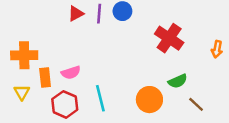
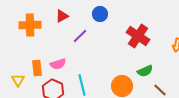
purple line: (99, 14) -> (80, 36), moved, turned 42
orange cross: (24, 55) -> (30, 25), moved

